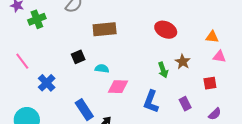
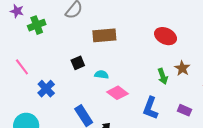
pink diamond: (118, 87) -> (117, 93), turned 35
purple rectangle: (185, 104) -> (185, 110), turned -40

